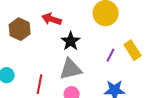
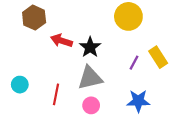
red arrow: (52, 19) -> (61, 41), moved
brown hexagon: (20, 29) -> (34, 18), moved

